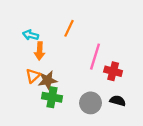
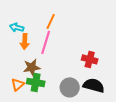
pink line: (95, 57) -> (46, 42), moved
orange triangle: (33, 76) -> (18, 84), moved
black semicircle: (118, 101) -> (94, 85), size x1.5

